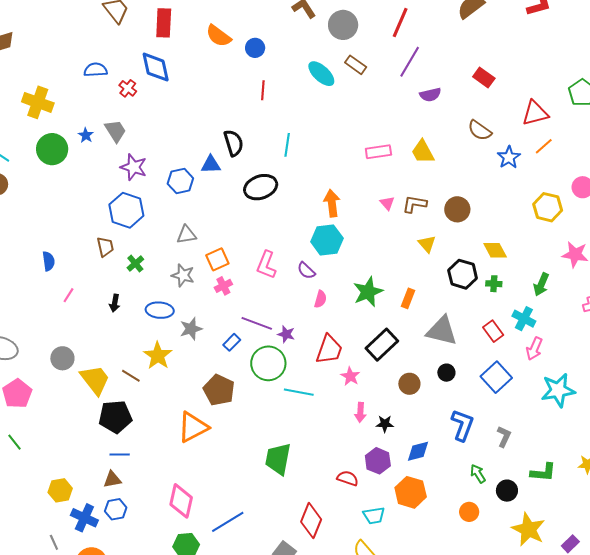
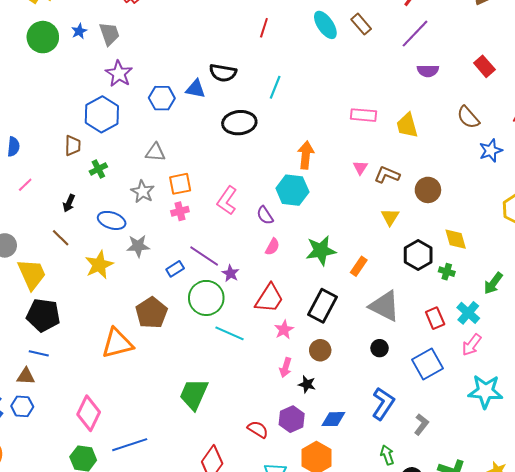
black semicircle: (234, 143) -> (223, 73), turned 104
black rectangle: (382, 345) -> (322, 306), turned -32
brown line: (131, 376) -> (61, 238), moved
brown circle: (409, 384) -> (320, 350), moved

